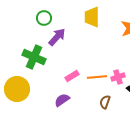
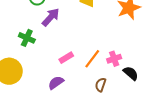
green cross: (34, 57) -> (27, 38), size x0.7
orange line: (97, 77) -> (92, 59), turned -48

